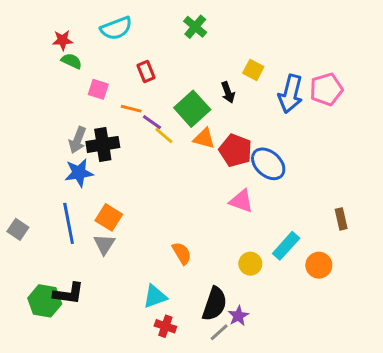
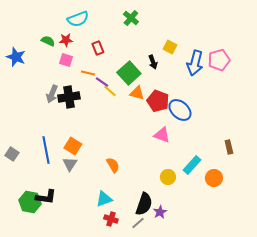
red star: (63, 40) -> (66, 40), moved
blue star: (79, 173) -> (16, 57), moved, turned 30
orange semicircle: (182, 253) -> (113, 165), moved
gray line: (219, 332) -> (138, 223), moved

